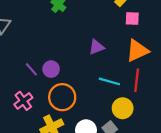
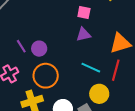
pink square: (132, 19) -> (84, 12), moved

